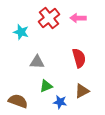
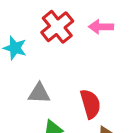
red semicircle: (79, 58) -> (90, 104), moved

